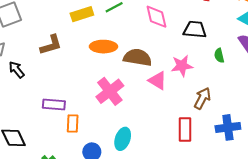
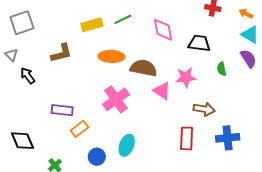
brown arrow: (202, 98) -> (204, 109), turned 70
orange rectangle: (73, 123) -> (79, 129), turned 48

